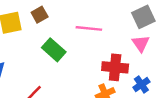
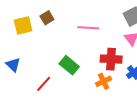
green rectangle: (54, 50) -> (69, 65), moved

